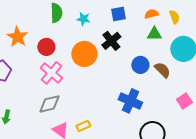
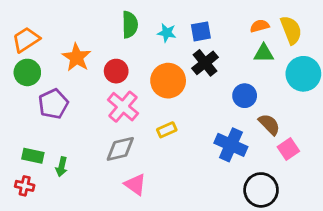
blue square: (118, 14) -> (201, 31), moved
yellow semicircle: (174, 17) -> (291, 30), size x1.5
brown semicircle: (162, 70) -> (269, 124), moved
pink square: (184, 101) -> (288, 149), moved
yellow rectangle: (83, 126) -> (167, 130), moved

